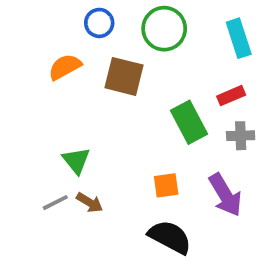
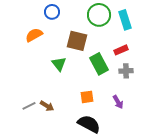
green circle: (164, 29) -> (99, 15), moved
brown square: (124, 76) -> (77, 41), moved
green triangle: (76, 161) -> (59, 64), moved
purple arrow: (225, 195) -> (118, 102), size x0.6

